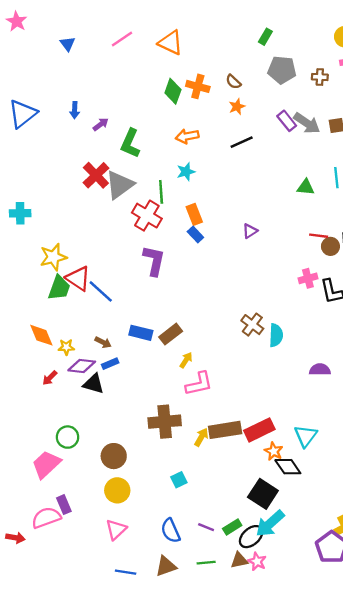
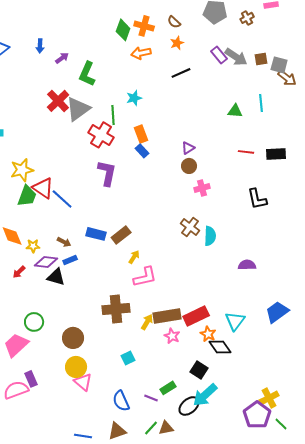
brown cross: (320, 77) -> (247, 18), turned -32
orange arrow: (187, 136) -> (141, 53), moved
brown circle: (330, 246) -> (189, 166), moved
pink cross: (308, 278) -> (202, 188), moved
black square: (263, 494) -> (199, 370), size x0.7
green rectangle: (232, 527) -> (168, 388), moved
pink triangle: (116, 529) -> (83, 382), moved, turned -36
brown triangle: (239, 560) -> (166, 428), moved
pink star: (257, 561) -> (172, 336), moved
green line: (206, 563) -> (151, 428), turned -42

